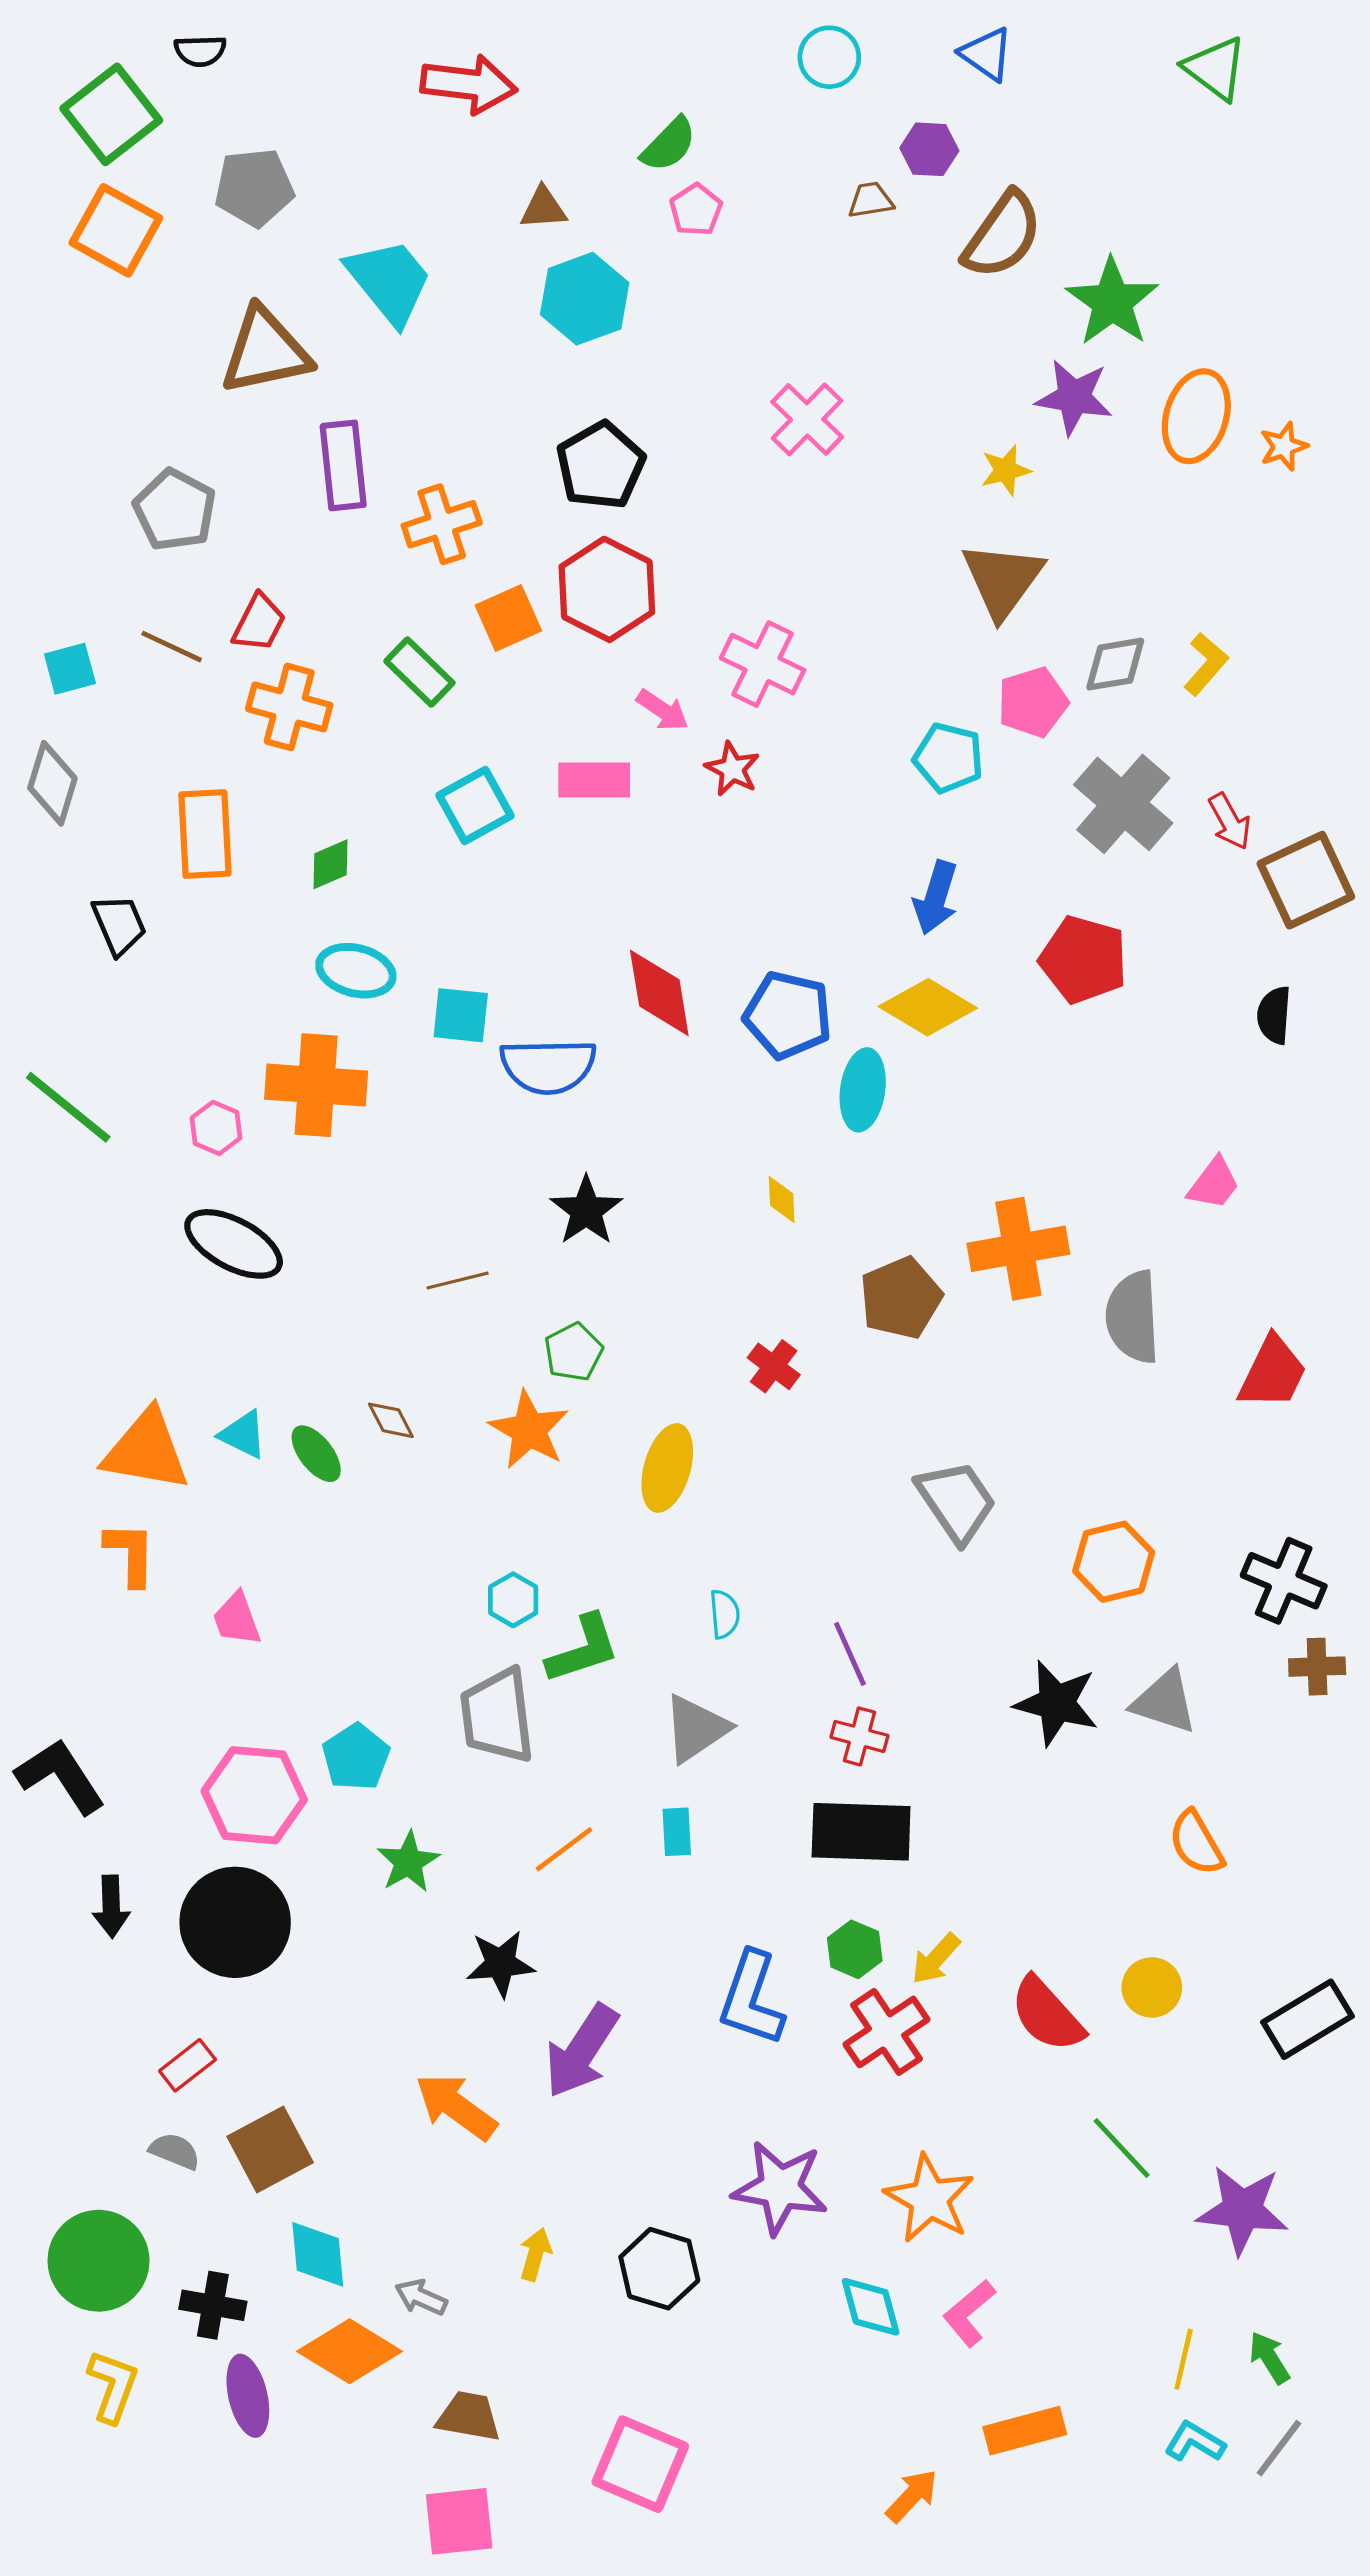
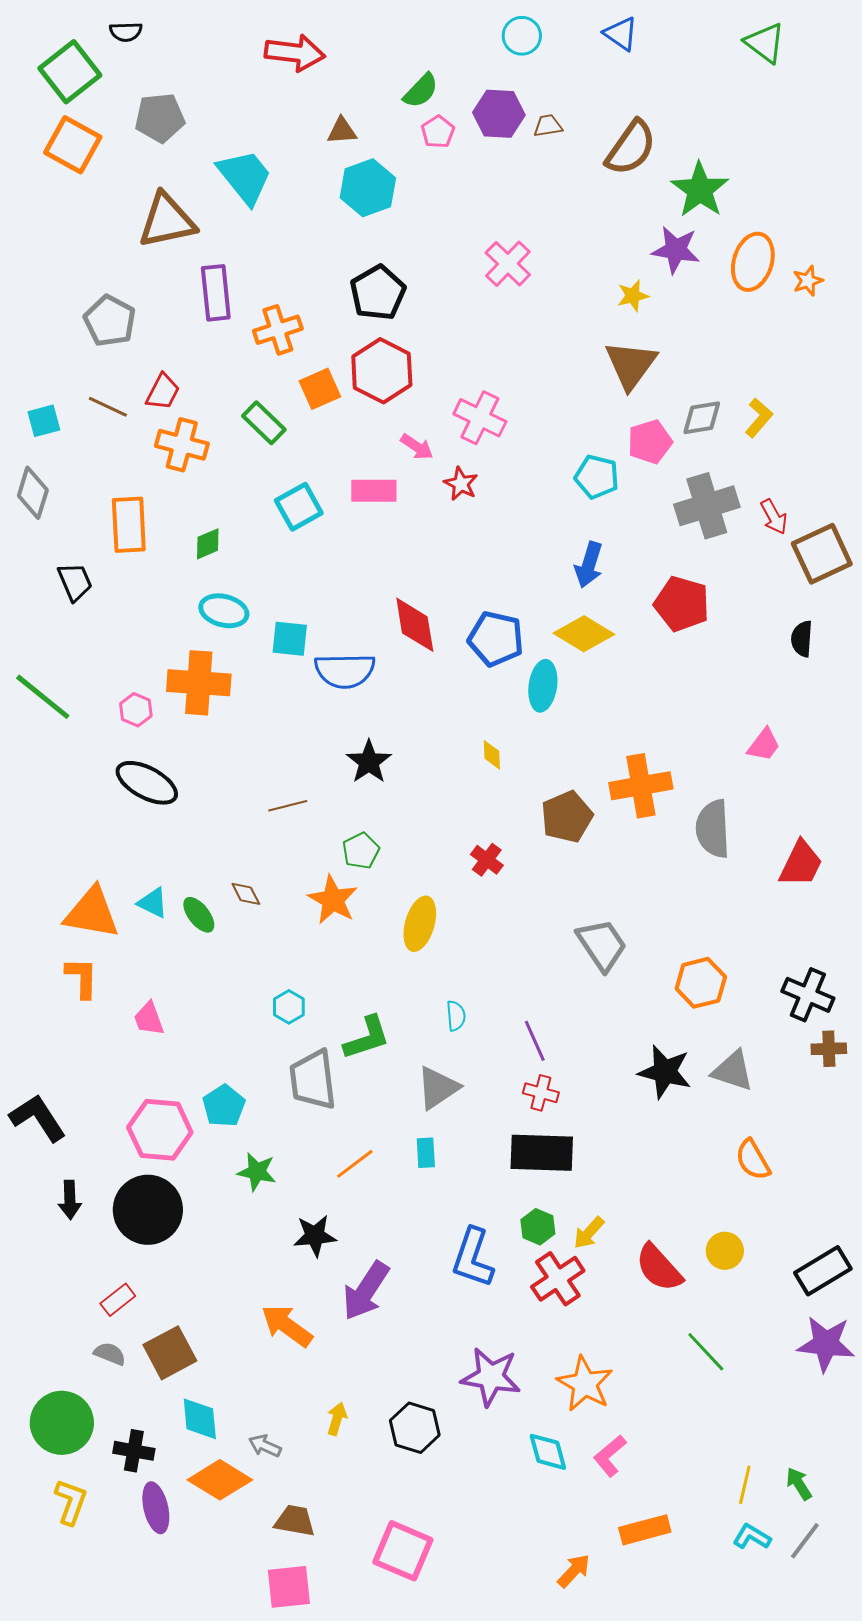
purple hexagon: (929, 149) -> (499, 114), moved, size x1.4
gray cross: (1123, 804) -> (707, 506), turned 32
cyan hexagon: (513, 1600) -> (289, 1007), moved
green star: (408, 1862) -> (257, 1172), turned -30
purple star: (1242, 2210) -> (826, 1344), moved

